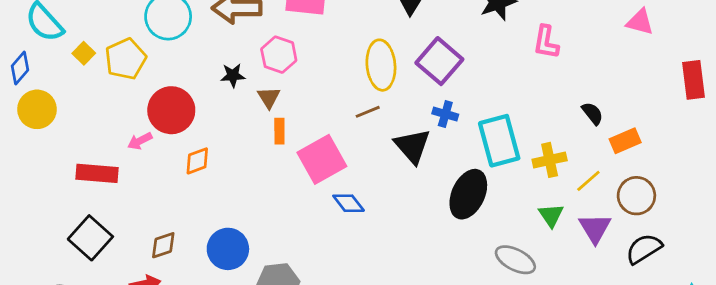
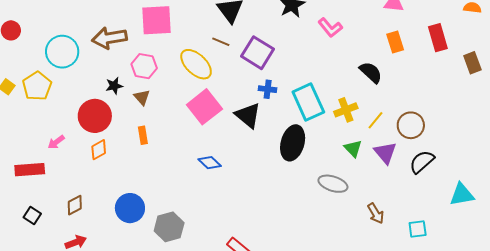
pink L-shape: (546, 42) -> (330, 28), turned -40
yellow ellipse: (381, 65) -> (196, 64), moved, turned -32
red circle: (171, 110) -> (95, 116), moved
brown line: (368, 112) -> (221, 42), moved, turned 54
black semicircle: (592, 113) -> (371, 72), size x1.4
orange rectangle: (279, 131) -> (143, 135), moved
orange rectangle: (625, 141) -> (395, 42), moved, turned -75
pink square: (322, 159) -> (204, 107), moved
black square: (90, 238) -> (32, 216), size x0.6
brown diamond: (163, 245) -> (75, 205), moved

